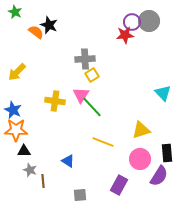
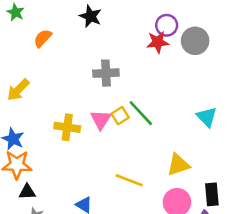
gray circle: (149, 21) -> (195, 41), moved
black star: (49, 25) -> (90, 16), moved
orange semicircle: (36, 32) -> (43, 38), turned -84
yellow square: (92, 75) -> (120, 116), moved
green line: (92, 107) -> (141, 113), moved

